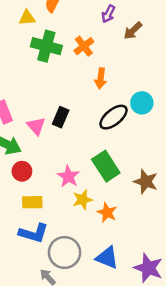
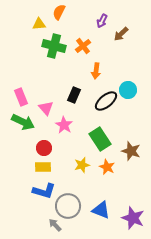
black rectangle: (61, 117) -> (74, 95), moved
red circle: (22, 171) -> (44, 148), moved
pink star: (68, 176) -> (64, 125), moved
orange star: (107, 213) -> (107, 167), moved

